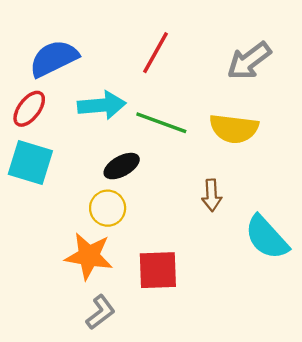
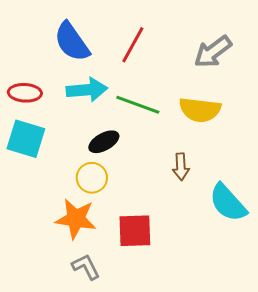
blue semicircle: (54, 58) -> (72, 42), moved, turned -99
red ellipse: (29, 109) -> (25, 93), turned 56
gray L-shape: (101, 312) -> (86, 267), turned -80

